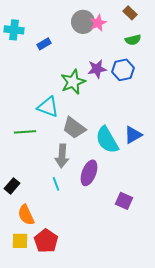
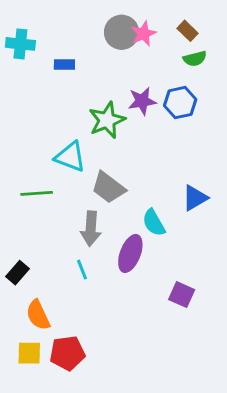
brown rectangle: (130, 13) -> (187, 31), moved
blue rectangle: (44, 44) -> (64, 64), turned 32
cyan semicircle: (107, 140) -> (154, 223), moved, size x0.7
red pentagon: (46, 241) -> (67, 353), turned 30

